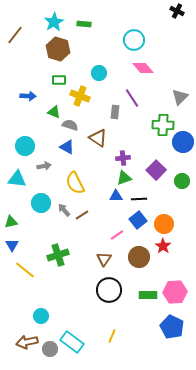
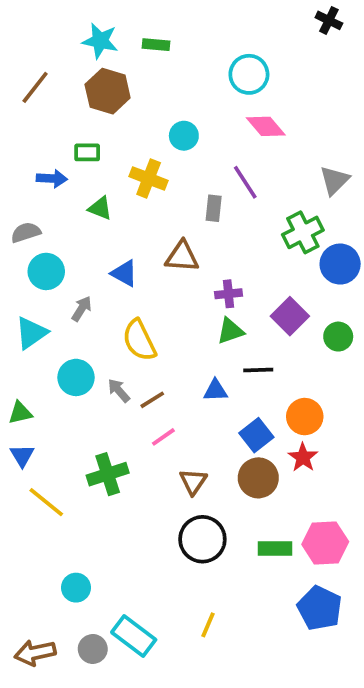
cyan star: (54, 22) -> (100, 41), turned -30
brown line: (15, 35) -> (35, 87), moved
green rectangle: (59, 80) -> (87, 152), moved
gray semicircle: (70, 125) -> (26, 232), moved, turned -35
green cross: (163, 125) -> (303, 232), turned -30
brown triangle: (98, 138) -> (182, 257), turned -30
gray arrow: (44, 166) -> (82, 309), turned -48
cyan triangle: (17, 179) -> (31, 333), turned -42
blue triangle: (116, 196) -> (215, 390), moved
blue square: (138, 220) -> (256, 435), moved
pink line: (117, 235) -> (163, 437), moved
brown arrow: (27, 342) -> (35, 653), moved

